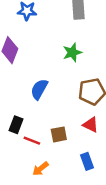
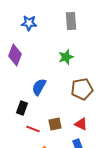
black rectangle: (16, 125) -> (22, 108), moved
red triangle: (91, 125) -> (81, 124), moved

